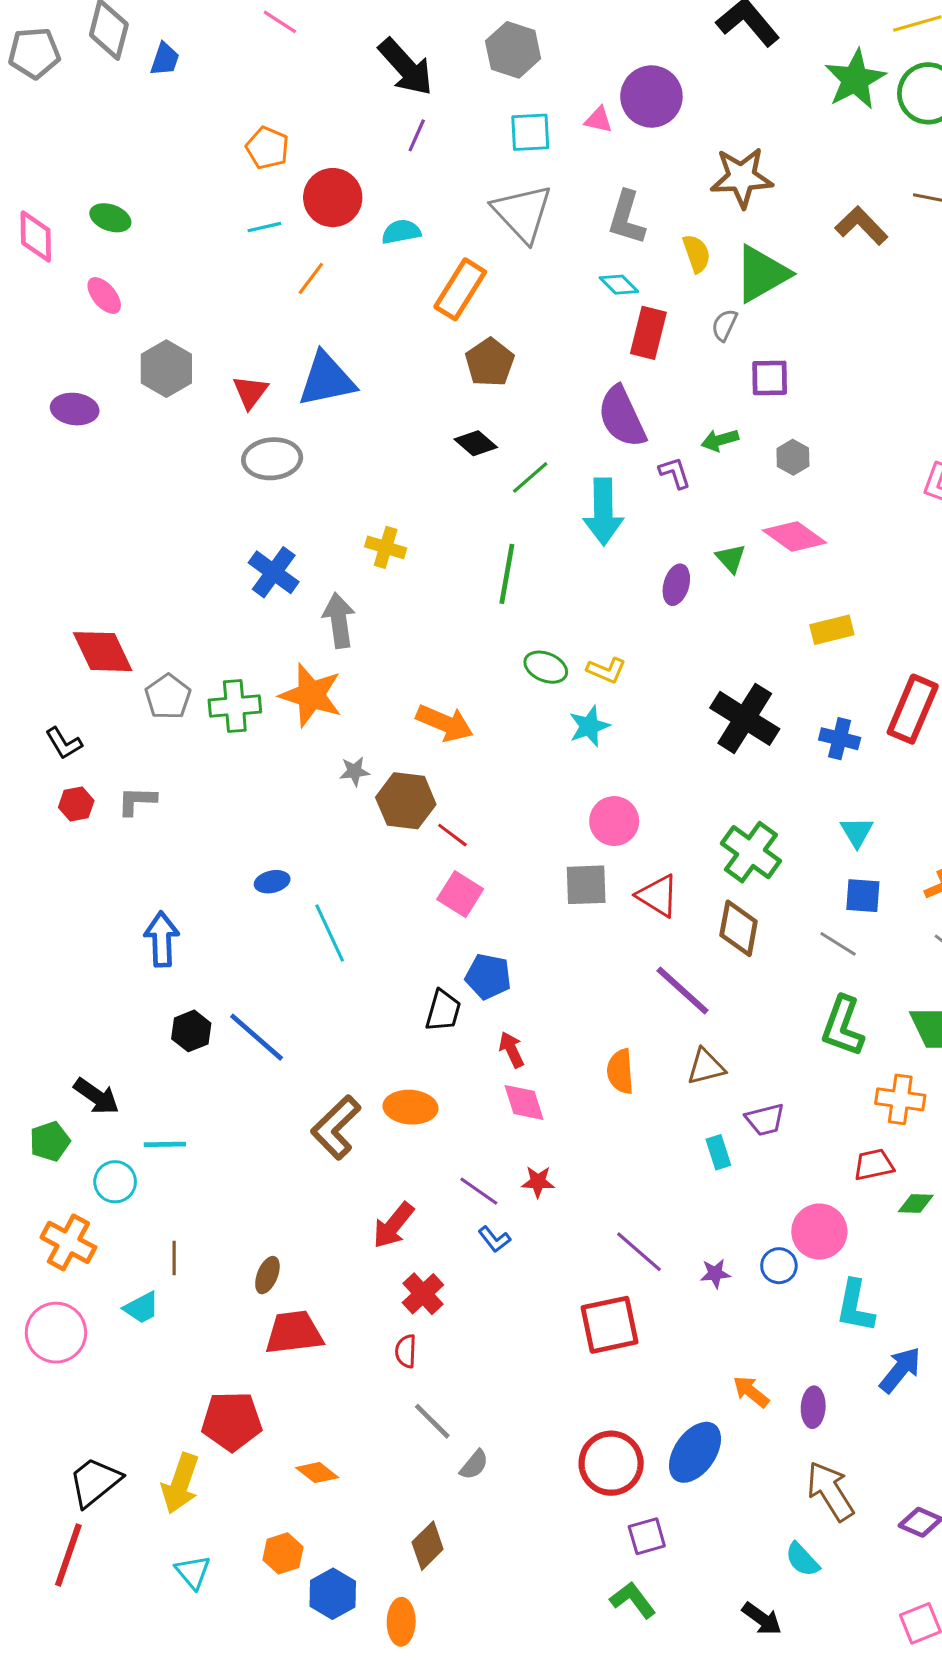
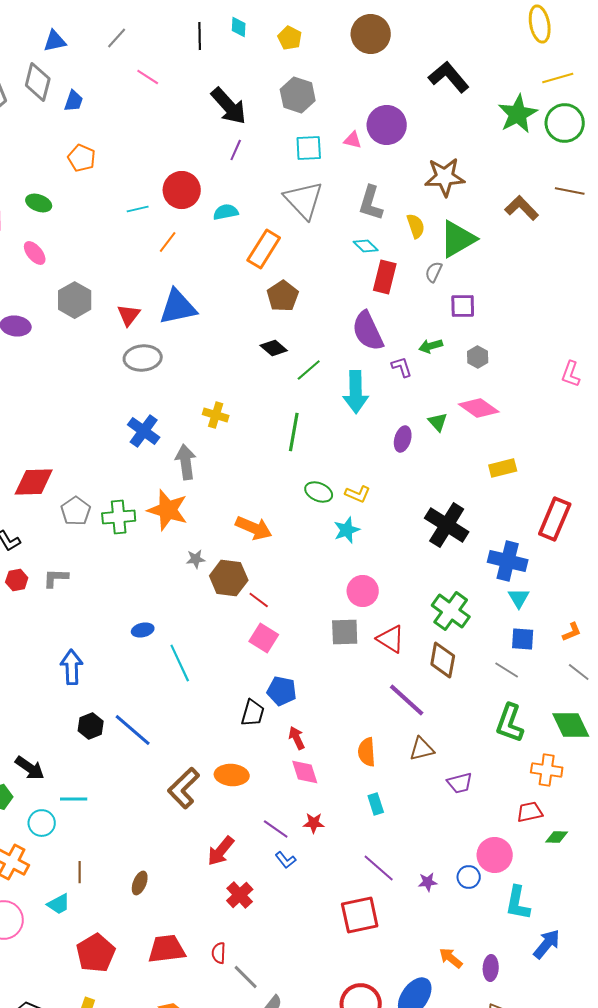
orange pentagon: (267, 148) -> (82, 158), moved
red diamond: (103, 652) -> (34, 482), turned -66
blue cross: (840, 739) -> (508, 561), moved, size x1.5
cyan rectangle: (718, 1152) -> (376, 804), moved
red trapezoid: (294, 1333) -> (167, 949), moved
red semicircle: (406, 1351) -> (219, 953), moved
red pentagon: (232, 1421) -> (96, 953), moved, turned -30

